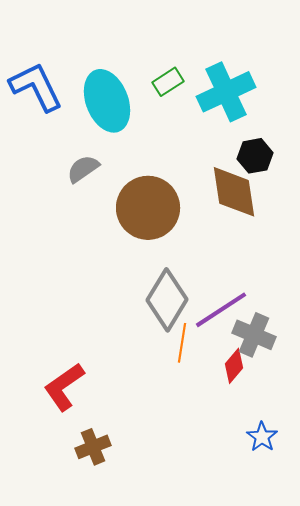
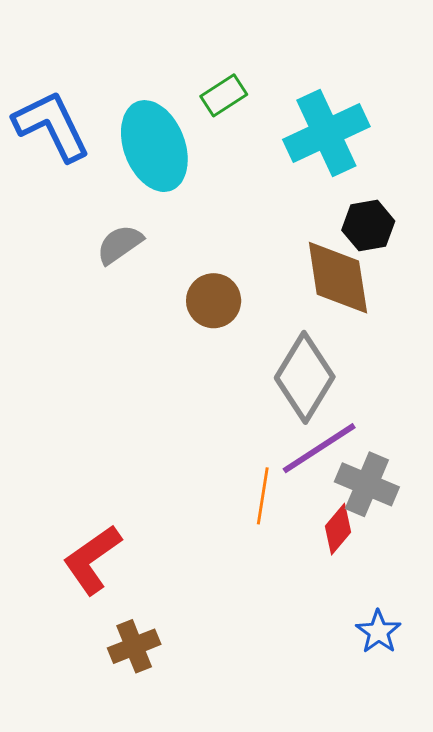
green rectangle: (168, 82) -> (224, 95), moved
brown circle: (148, 208) -> (214, 301), size x0.6
gray diamond: (167, 300) -> (305, 377), moved

